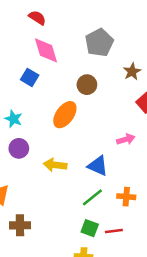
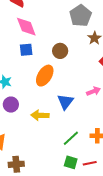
gray pentagon: (99, 43) -> (81, 16), moved
blue square: (30, 77) -> (26, 50), moved, turned -32
blue triangle: (98, 166) -> (65, 102), moved, turned 48

